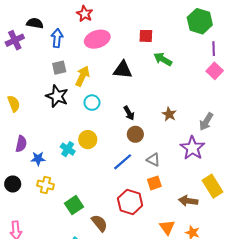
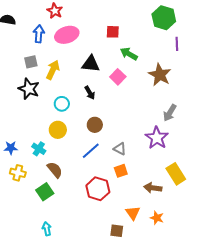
blue arrow: (57, 38) -> (39, 34), moved
pink square: (215, 71) -> (118, 77), moved
cyan circle: (92, 103) -> (62, 104), moved
black arrow: (129, 113) -> (90, 93), moved
brown star: (169, 114) -> (160, 75), moved, size x1.6
brown circle: (135, 134) -> (95, 125), moved
cyan cross: (68, 149) -> (39, 149), moved
brown semicircle: (99, 223) -> (55, 170), moved

